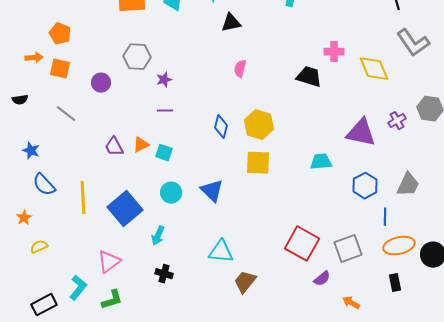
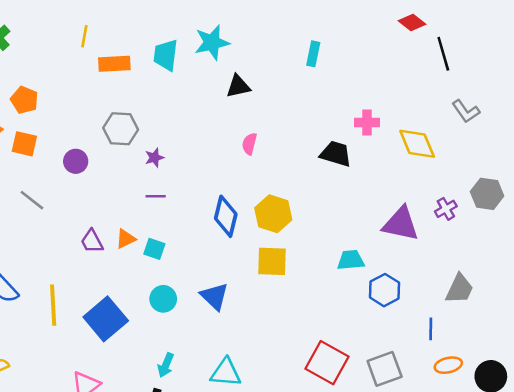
gray L-shape: (413, 43) -> (466, 111), size x0.7
blue diamond: (221, 127) -> (226, 216), size x1.4
blue hexagon: (365, 186) -> (385, 290), moved
cyan arrow: (158, 236) -> (166, 365), moved
orange ellipse: (399, 246) -> (448, 365), size x0.7

